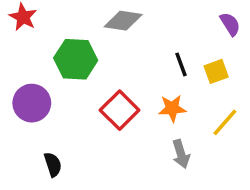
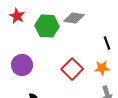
green hexagon: (76, 59) -> (47, 26), moved

